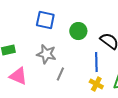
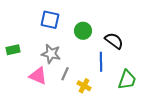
pink triangle: (18, 76) -> (38, 76), moved
yellow cross: (96, 84) -> (84, 86), moved

